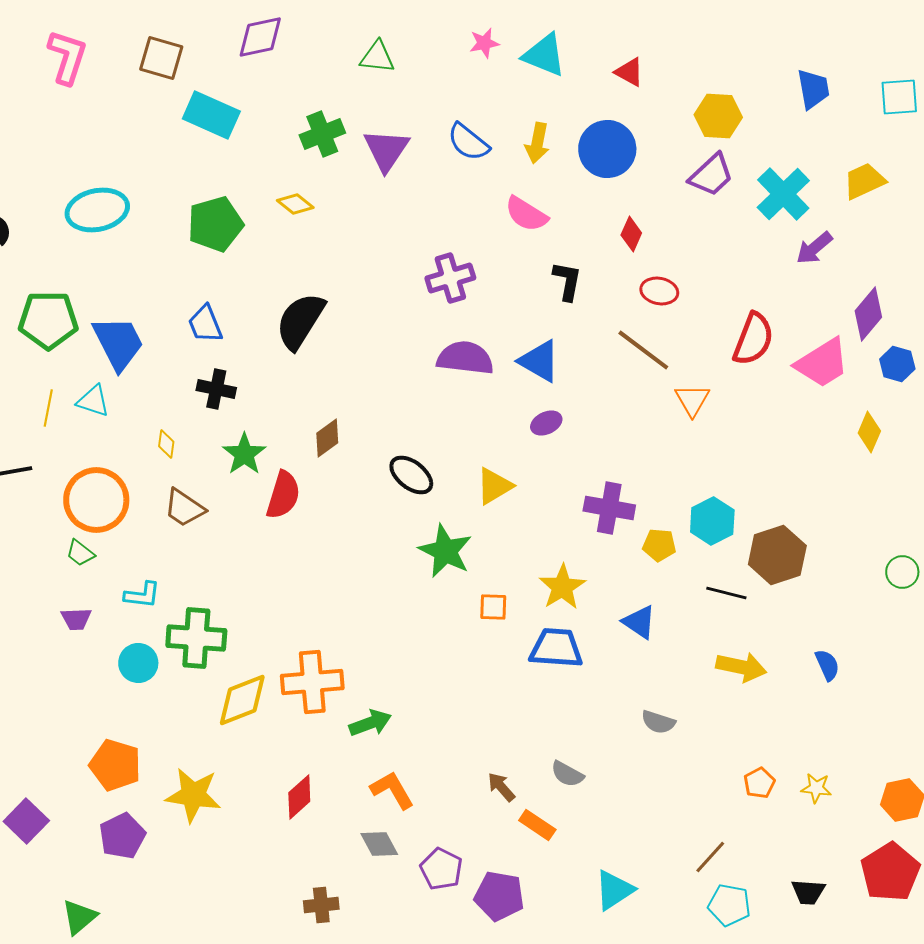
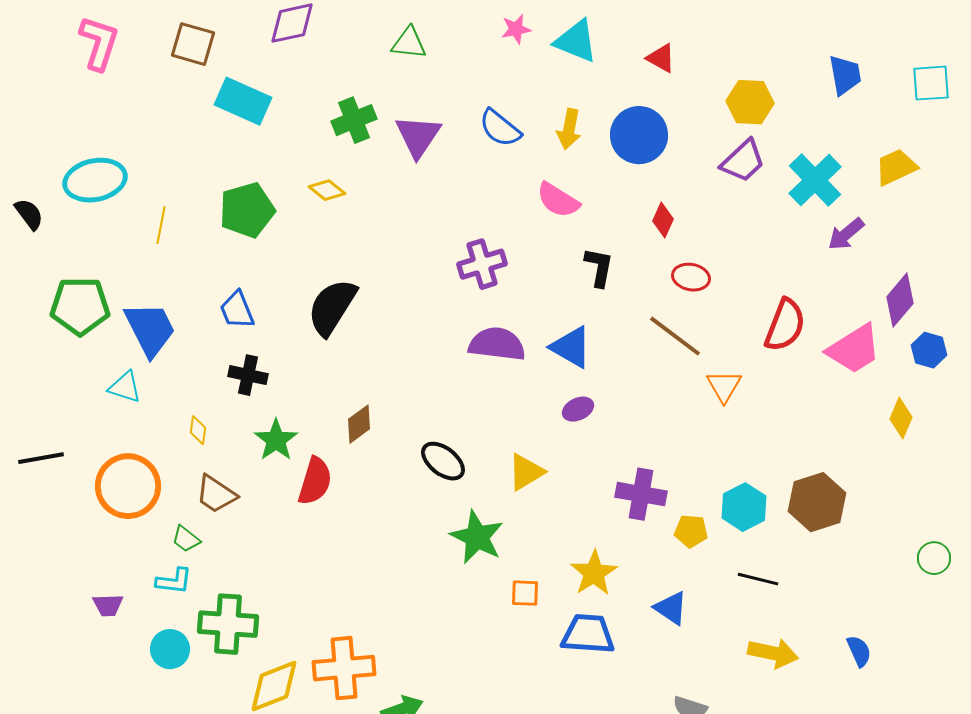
cyan ellipse: (97, 210) -> (95, 180), moved
yellow line: (48, 408) -> (161, 225), moved
green trapezoid: (80, 553) -> (186, 539), moved
brown hexagon: (777, 555) -> (817, 502), moved

